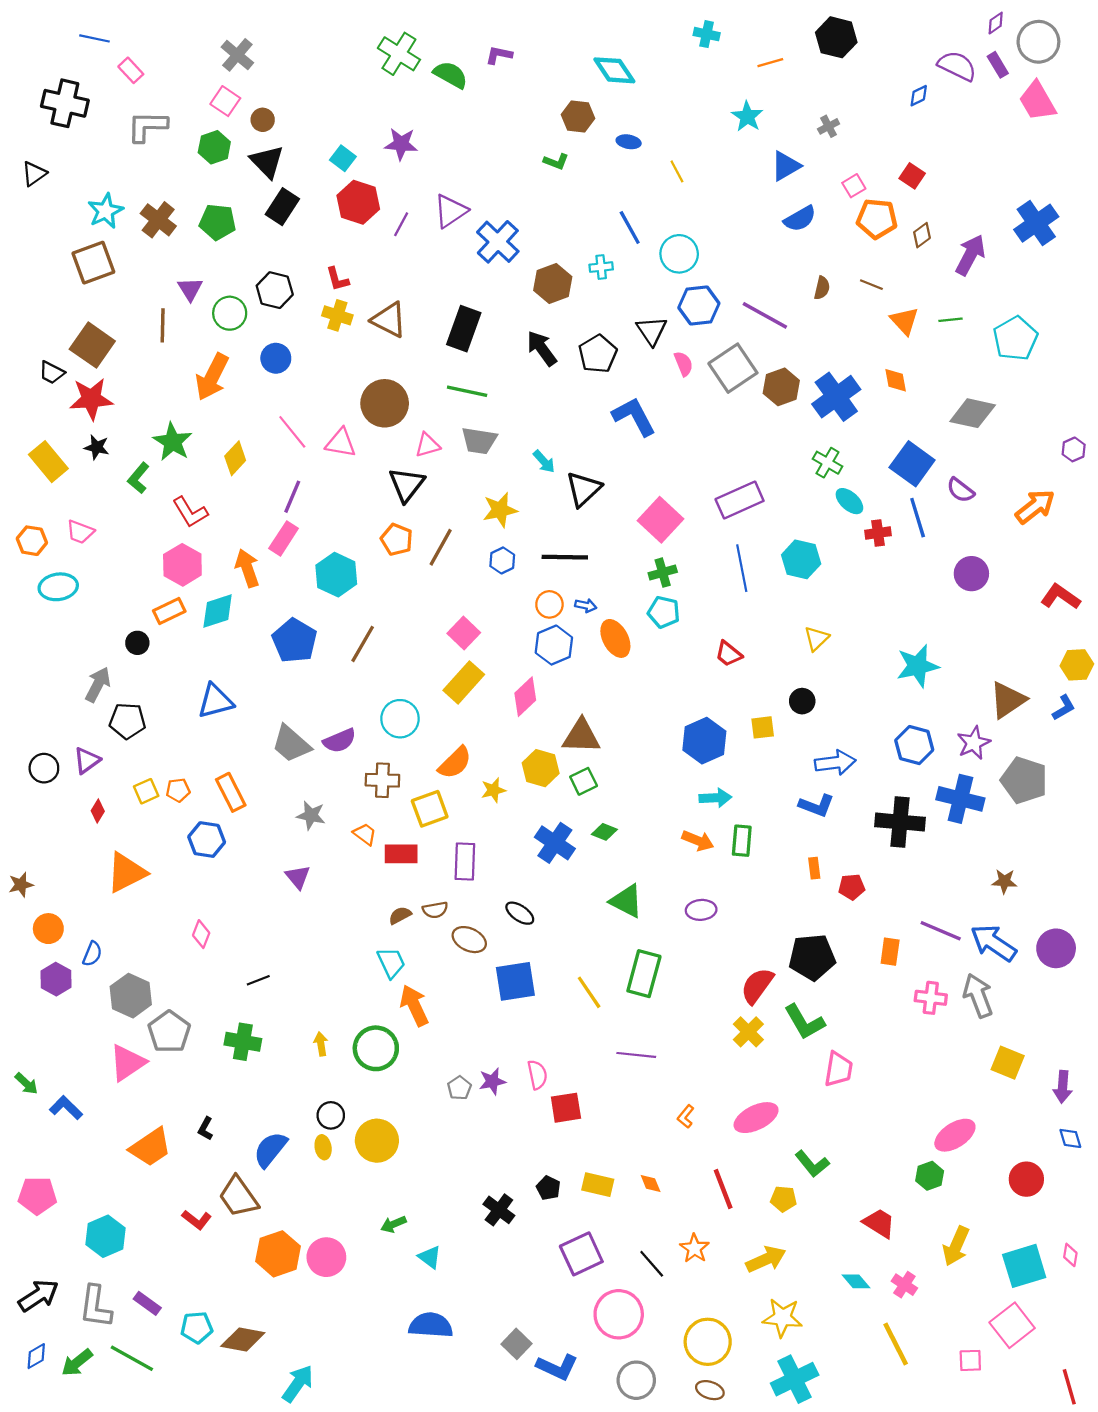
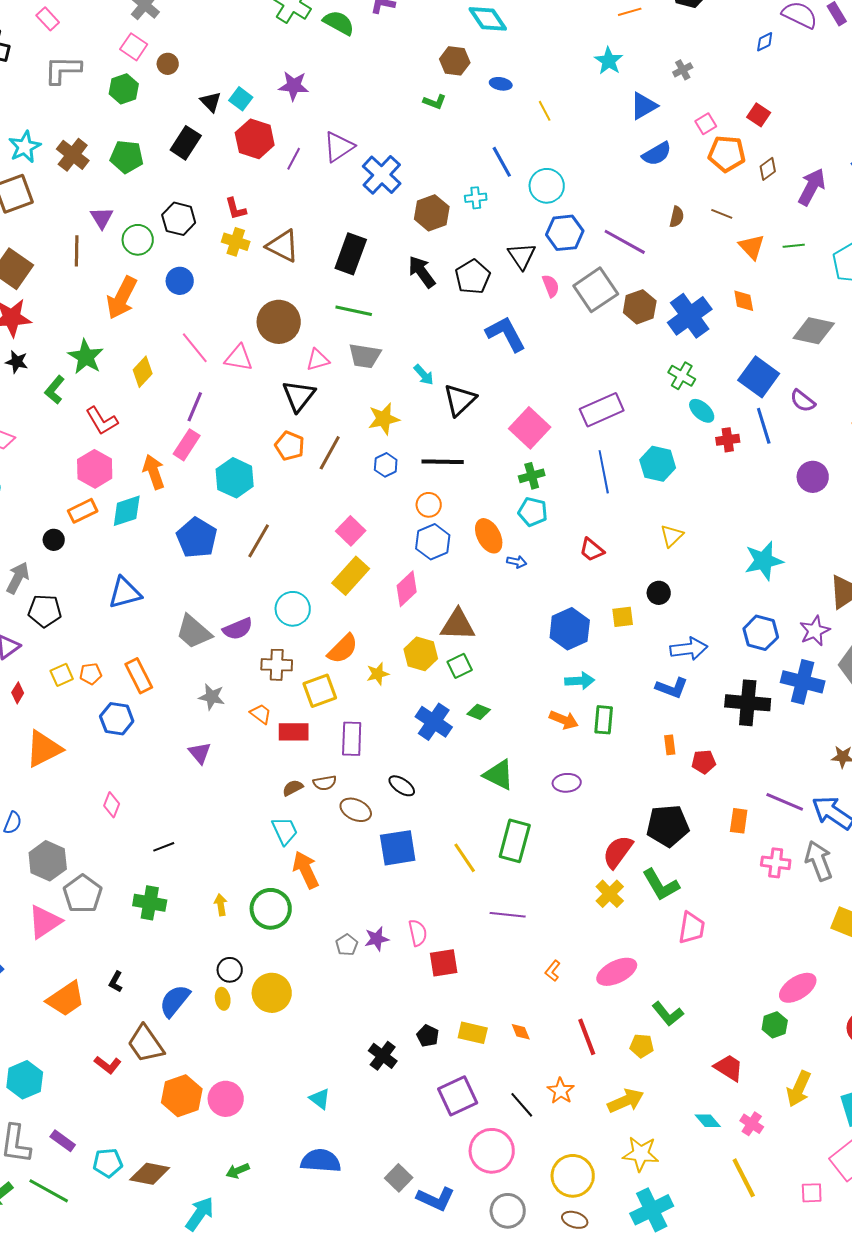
black triangle: (267, 162) -> (211, 102), moved, size x0.7
blue arrow: (586, 605) -> (517, 562), moved
green arrow: (393, 1224) -> (238, 1171), moved

